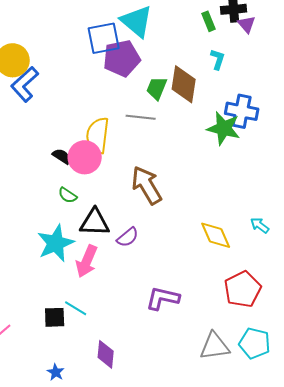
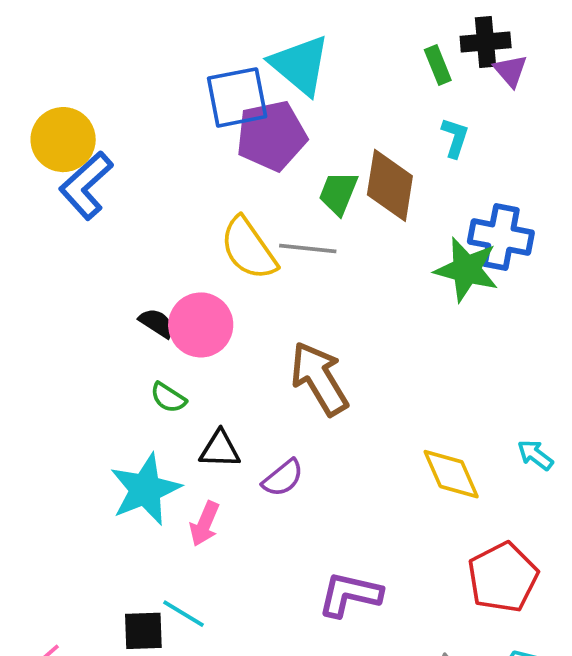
yellow semicircle: (98, 135) -> (249, 249), moved, turned -42
black triangle: (95, 222) -> (220, 449), size x0.7
pink arrow: (87, 261) -> (205, 524), size x0.7

